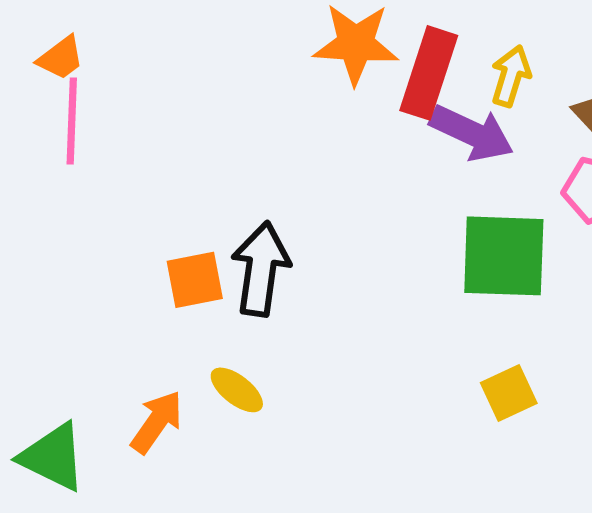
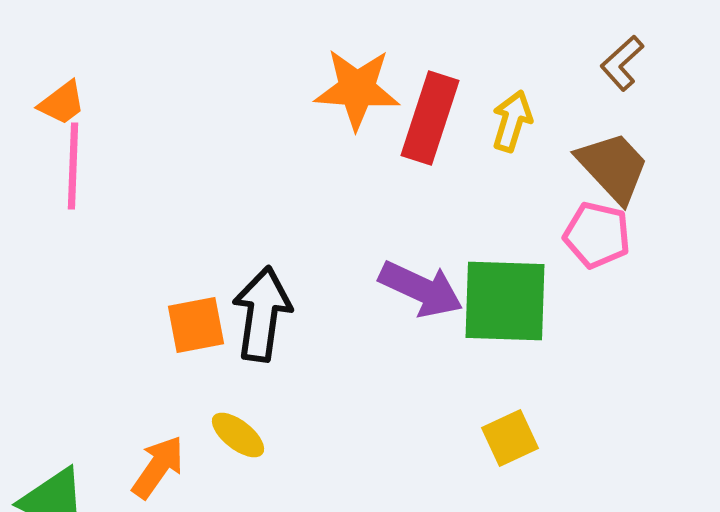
purple arrow: (472, 133) -> (421, 289), moved

